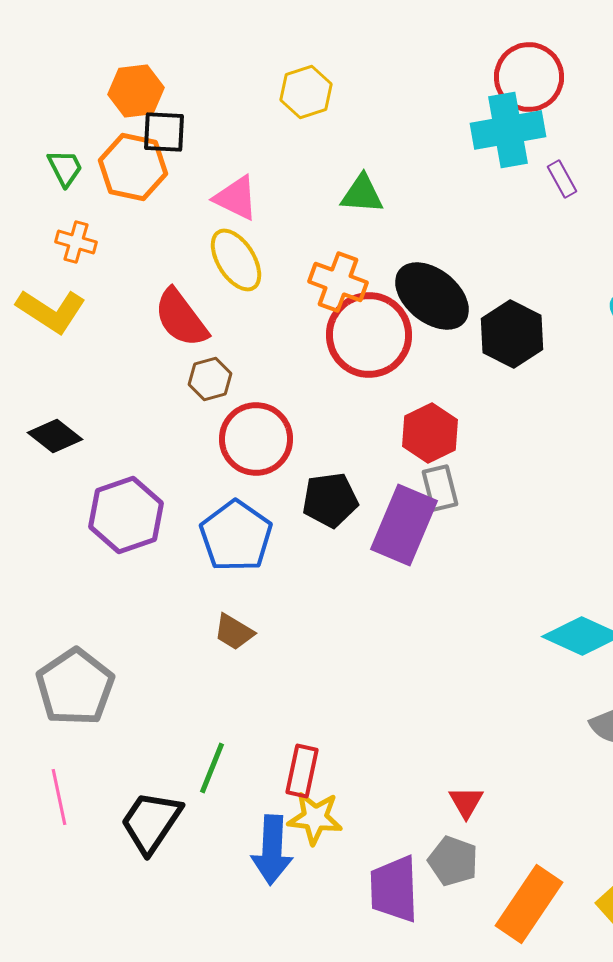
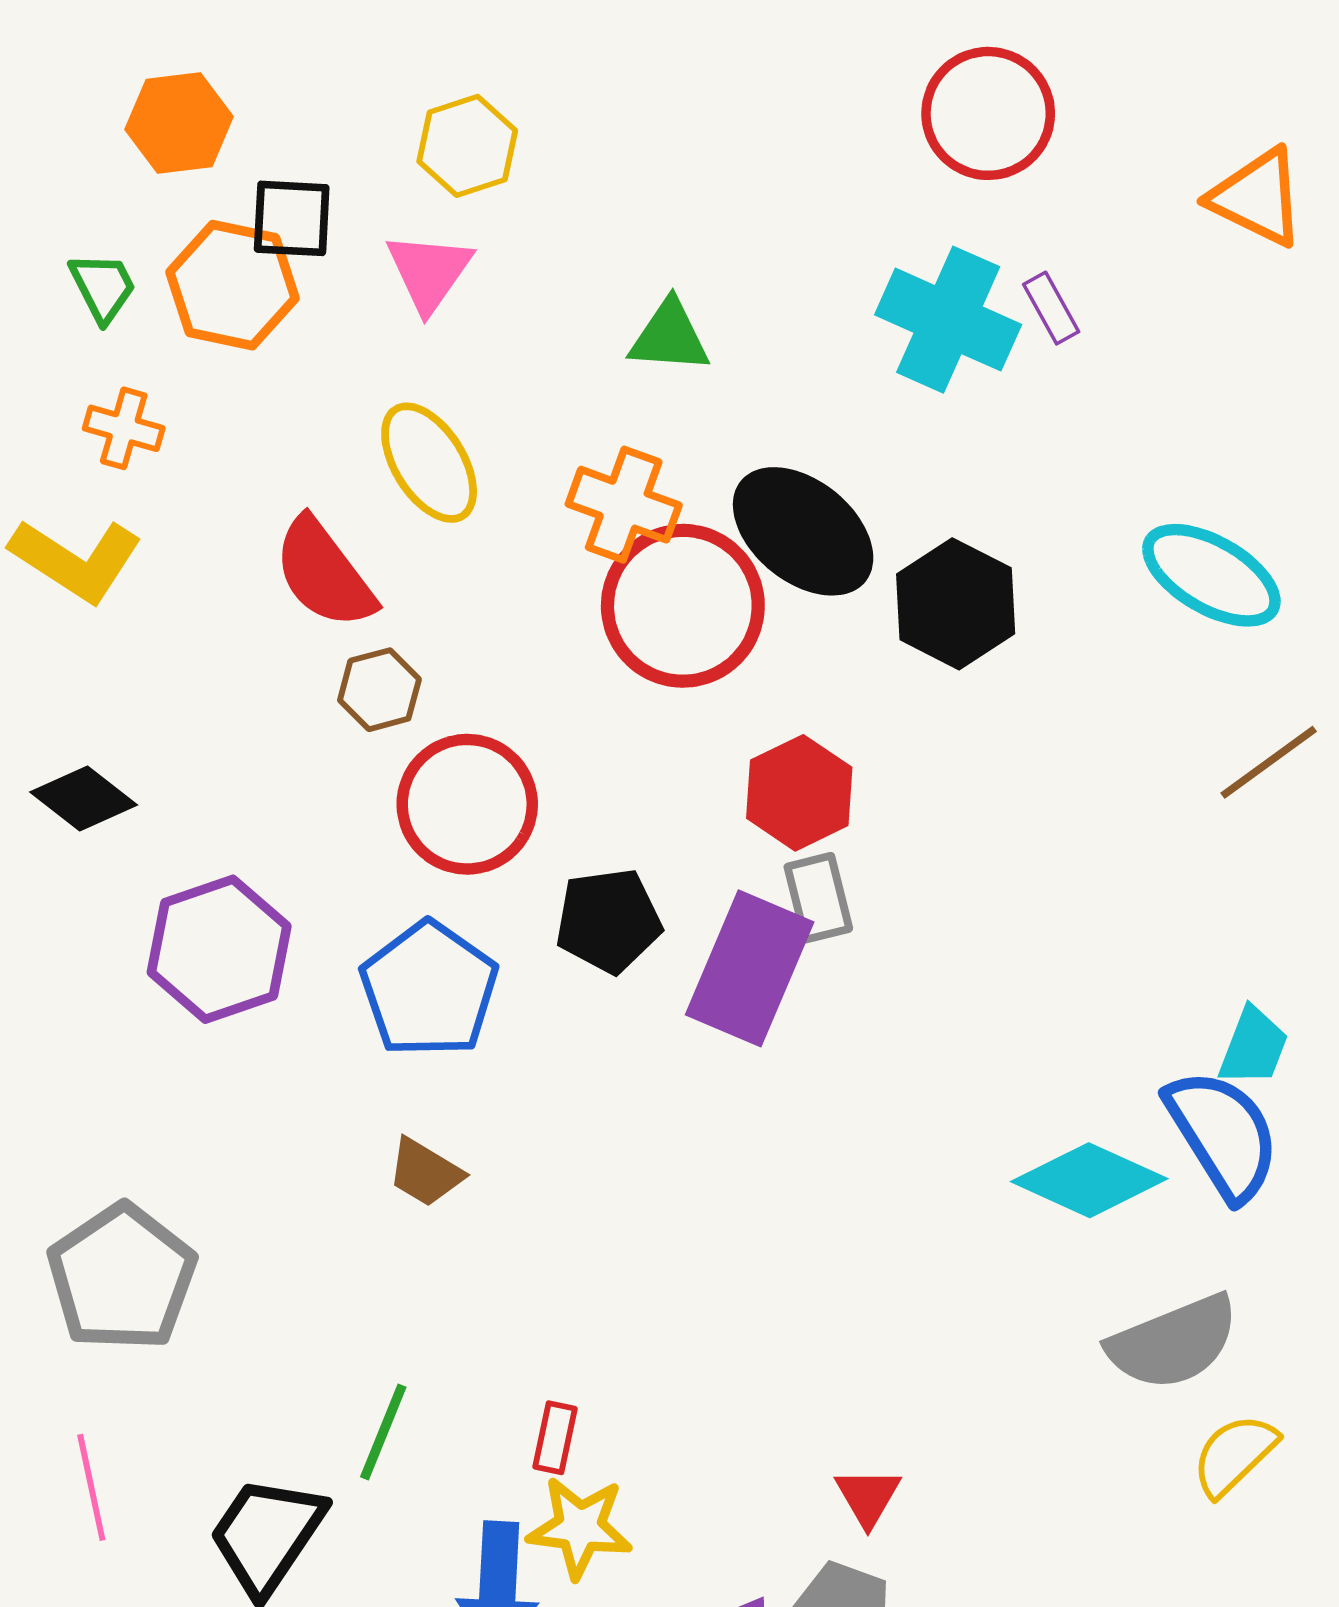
orange hexagon: (136, 91) -> (179, 123), moved
yellow hexagon: (306, 92) -> (467, 146), moved
cyan cross: (508, 130) -> (948, 320), moved, turned 34
pink triangle: (236, 198) -> (429, 272), moved, turned 39
red rectangle: (302, 771) -> (555, 1438), size x0.7

